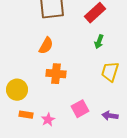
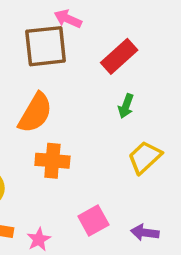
orange semicircle: (46, 46) -> (35, 113), size x1.4
yellow trapezoid: (110, 72) -> (145, 157), turned 30

